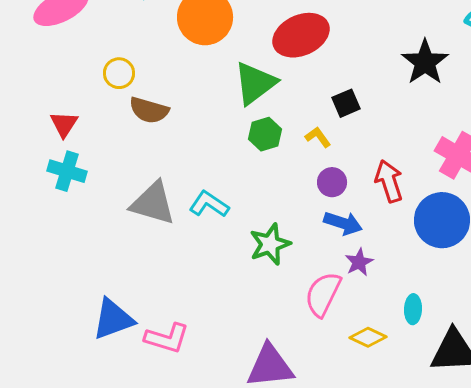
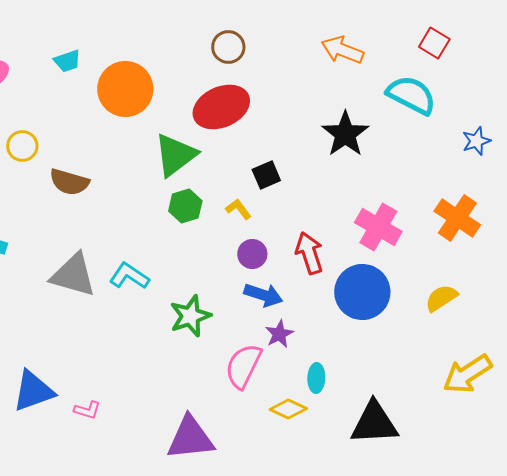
yellow circle: (119, 73) -> (22, 146), moved
cyan ellipse: (413, 309) -> (316, 378), moved
pink L-shape: (167, 338) -> (87, 410), size x0.6

